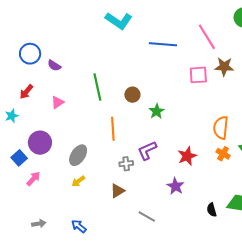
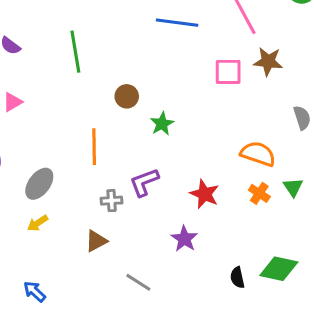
green line: (97, 87) -> (75, 52), moved
orange semicircle: (221, 128) -> (258, 154), turned 100
red star: (187, 156) -> (205, 194), turned -30

